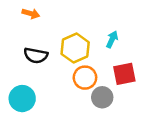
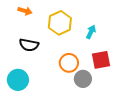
yellow hexagon: (75, 48) -> (60, 23), moved

